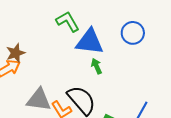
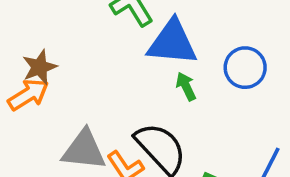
blue circle: (133, 33) -> (245, 68), moved

